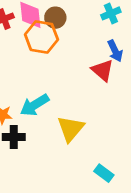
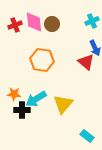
orange hexagon: (41, 37) -> (42, 60), moved
cyan arrow: (35, 105) -> (36, 99), moved

